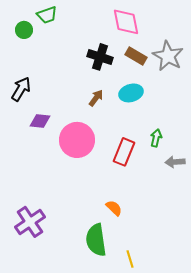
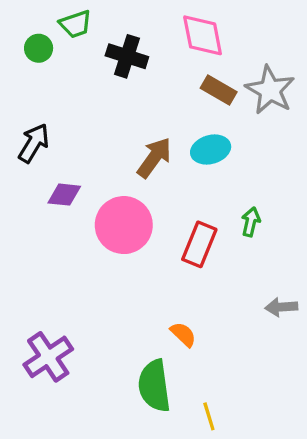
black cross: (100, 57) -> (127, 56), moved
brown arrow: (96, 98) -> (154, 158), size x1.5
gray arrow: (175, 162) -> (281, 307), moved

